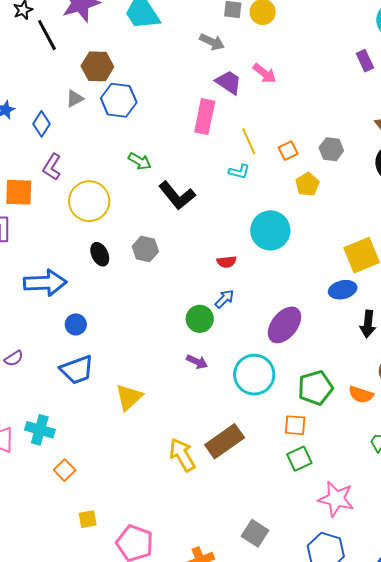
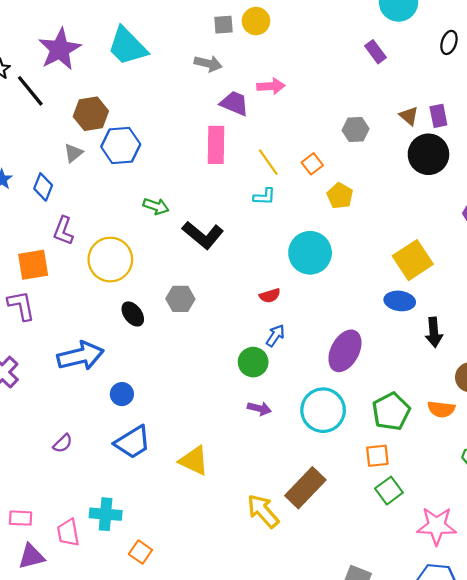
pink arrow: (264, 73) -> (271, 86), turned -30
gray hexagon: (331, 149) -> (356, 129), moved
blue ellipse: (343, 290) -> (400, 301), turned 32
yellow triangle: (129, 397) -> (194, 461), turned -40

